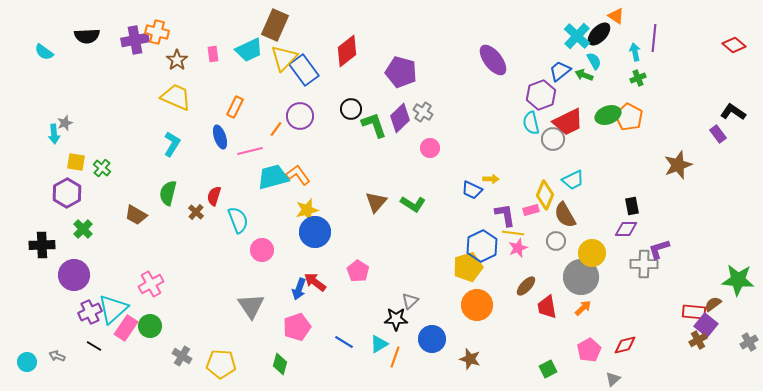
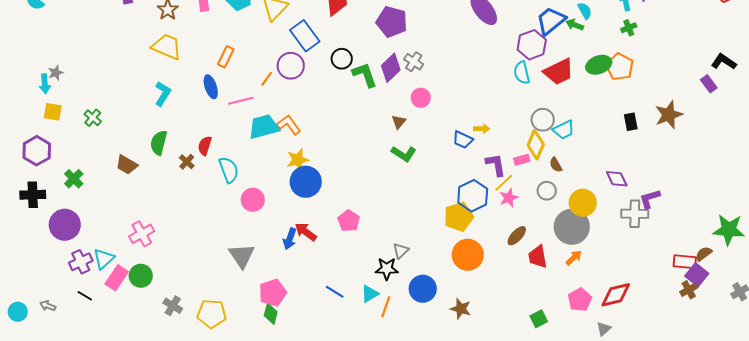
blue rectangle: (304, 70) -> (305, 36), moved
blue trapezoid: (560, 71) -> (551, 21), size x1.4
gray circle: (553, 139) -> (543, 120), moved
yellow square: (76, 162) -> (53, 112), moved
purple hexagon: (67, 193) -> (37, 151), moved
brown triangle: (376, 202) -> (399, 122), moved, size x0.7
black rectangle: (632, 206) -> (631, 122), moved
brown semicircle: (565, 215) -> (556, 165), size x0.6
purple diamond: (626, 229) -> (617, 179), turned 65
yellow line: (513, 233) -> (504, 183), turned -50
cyan triangle: (113, 309) -> (104, 259), size x0.7
pink pentagon: (297, 327) -> (273, 293), moved
red diamond: (625, 345) -> (616, 295), size x1.4

